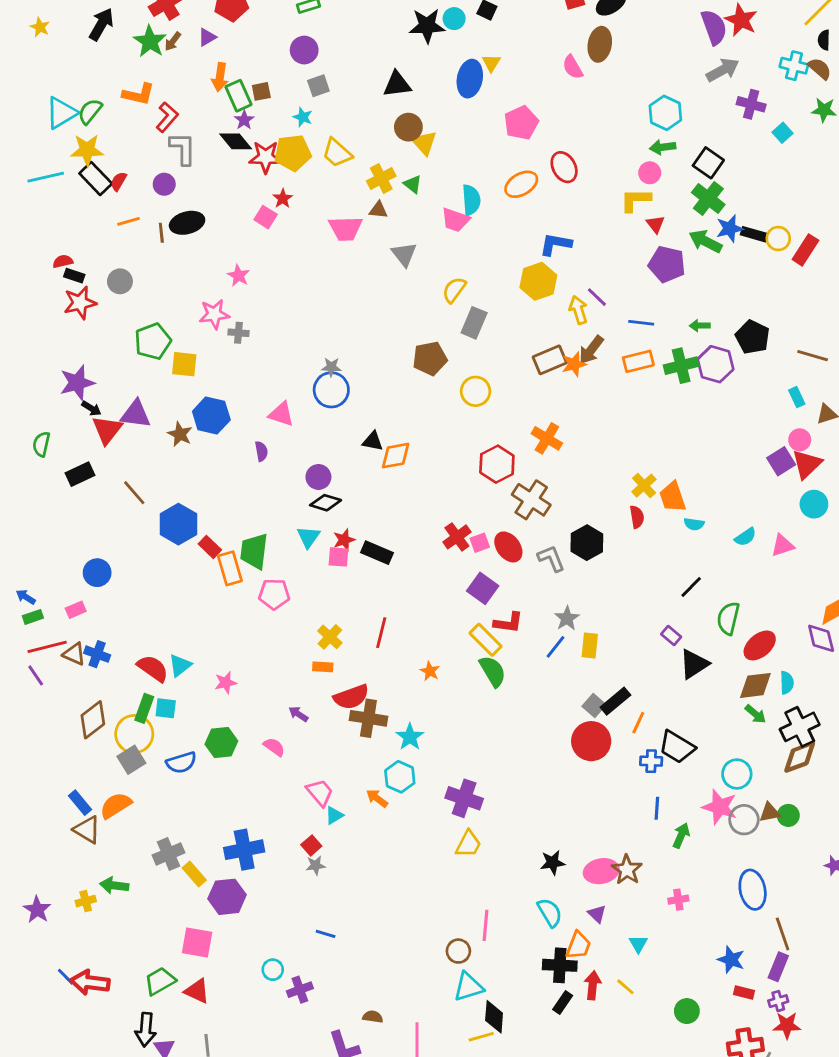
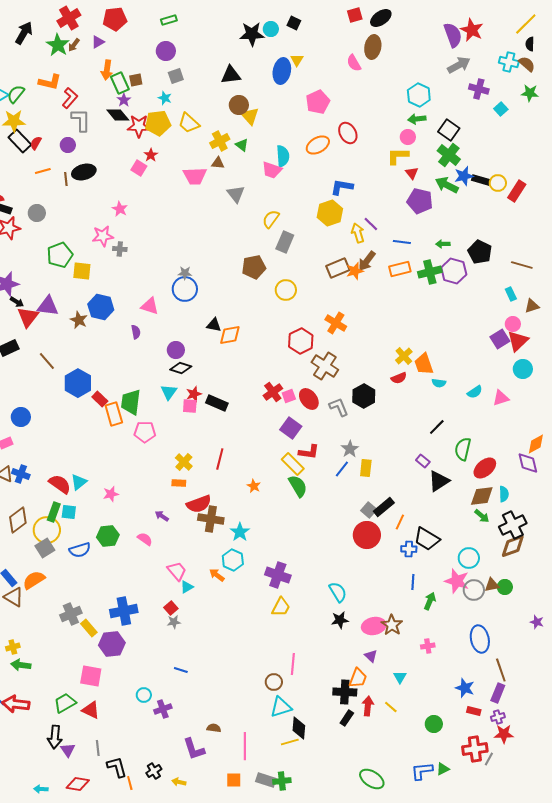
red semicircle: (637, 517) -> (399, 378), turned 77
green arrow: (114, 885) -> (21, 665), moved
cyan semicircle: (550, 913) -> (338, 592), moved

